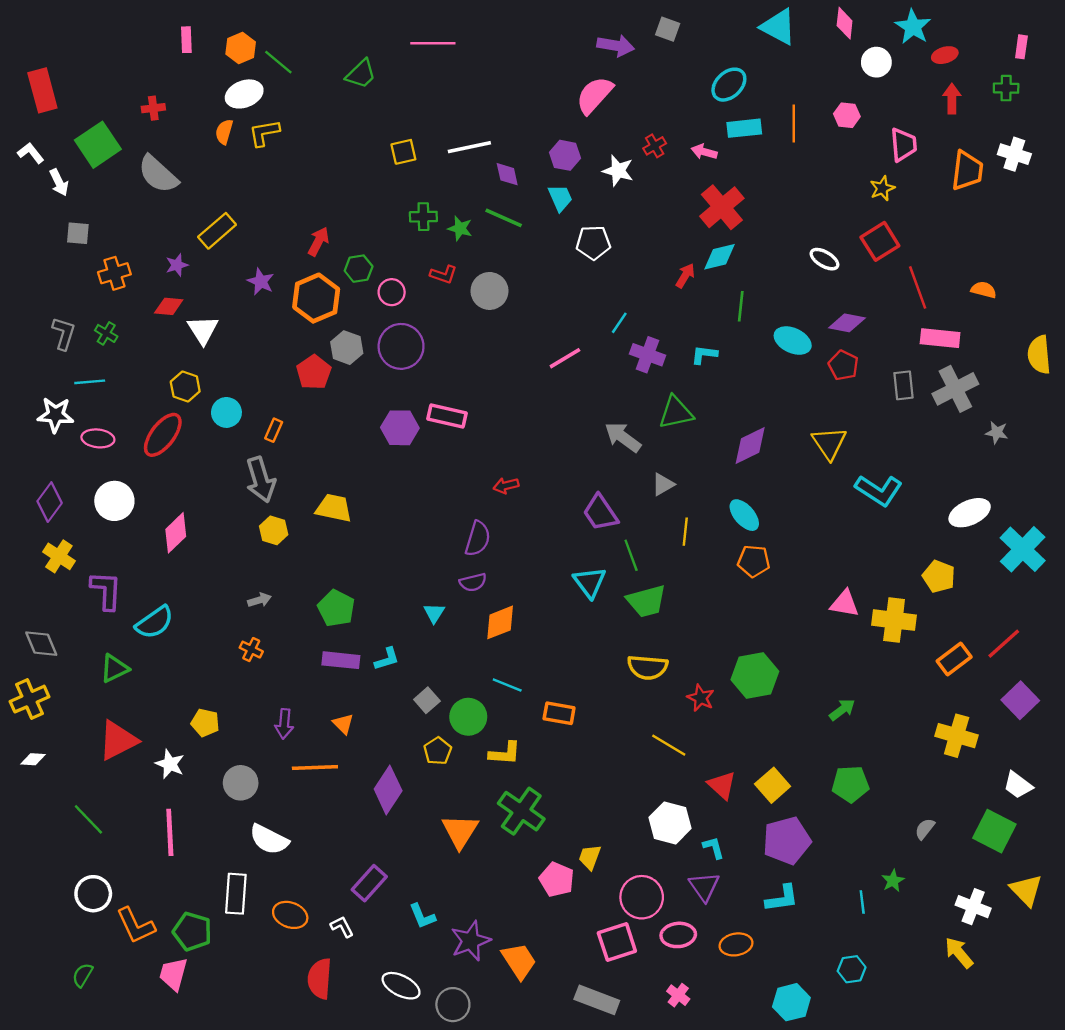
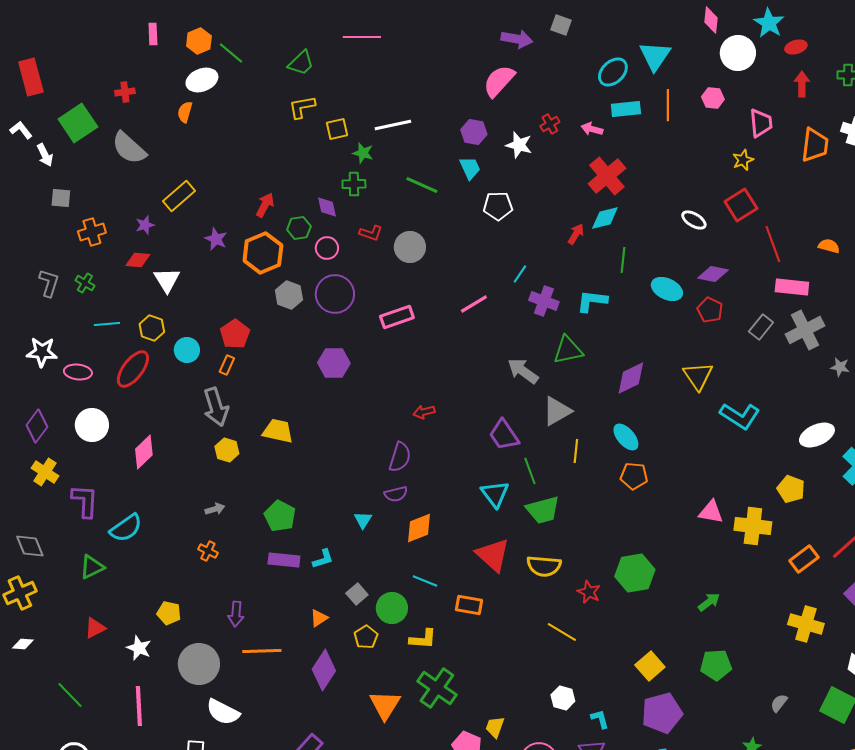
cyan triangle: (778, 27) -> (655, 56), moved, turned 36
white circle: (876, 62) -> (738, 53), size x1.4
yellow L-shape: (264, 133) -> (302, 107), moved
purple diamond: (507, 174) -> (327, 207), moved
green star: (460, 228) -> (363, 153), moved
cyan L-shape: (704, 355) -> (592, 301), size x1.4
red pentagon: (314, 372) -> (235, 334), moved
cyan line: (90, 382) -> (107, 324), moved
gray rectangle: (903, 385) -> (761, 327), turned 45
pink rectangle: (447, 416) -> (397, 317), moved, turned -32
gray triangle: (663, 484) -> (557, 411), size x1.5
orange triangle: (343, 724) -> (319, 618), moved, turned 42
red triangle: (118, 740) -> (95, 628), size x0.6
gray circle: (241, 783) -> (199, 664), size x1.4
red triangle: (722, 785) -> (493, 555), moved, size x1.4
white hexagon: (670, 823) -> (563, 698), size x0.7

